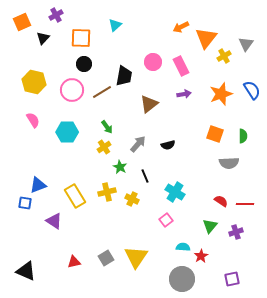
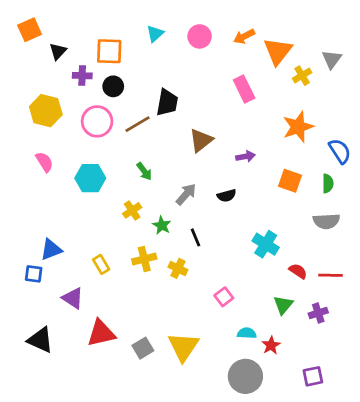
purple cross: (56, 15) -> (82, 76), moved, turned 32
pink circle: (153, 62) -> (200, 36), moved
blue semicircle: (252, 90) -> (340, 151), moved
purple arrow: (184, 94) -> (245, 156), moved
yellow cross: (104, 147) -> (132, 210), moved
gray semicircle: (229, 163) -> (326, 221), moved
cyan cross: (175, 192) -> (266, 244), moved
yellow rectangle: (75, 196) -> (101, 264), size x0.6
red triangle: (74, 262) -> (101, 333), moved, size x1.6
black triangle: (26, 271) -> (40, 340), moved

